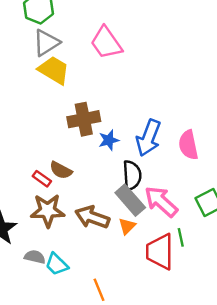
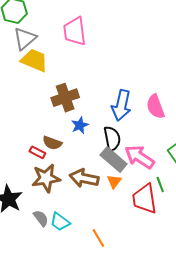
pink trapezoid: (106, 43) -> (75, 31), turned 36
blue star: (109, 140) -> (80, 125), moved
gray semicircle: (35, 257) -> (41, 218), turned 48

